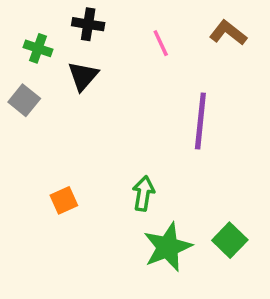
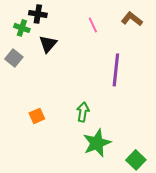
black cross: (88, 24) -> (38, 14), moved
green square: (230, 240) -> (136, 160), moved

